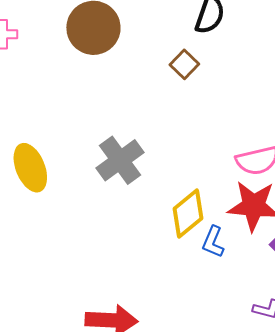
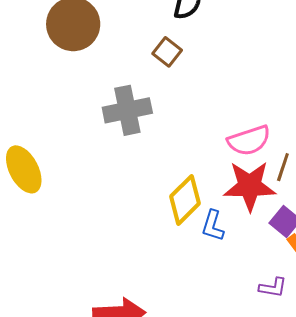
gray cross: (120, 160) -> (127, 110), moved, turned 30

